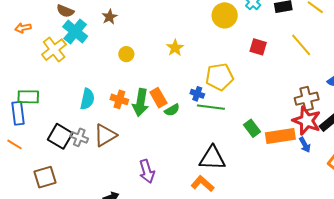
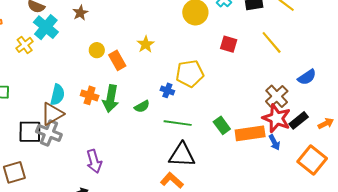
yellow cross: (54, 50) -> (25, 45), size x0.7
orange rectangle: (158, 98) -> (117, 60), moved
brown cross: (307, 99) -> (277, 96), turned -30
green line: (211, 107) -> (178, 123), moved
brown triangle: (105, 135) -> (52, 114), moved
black square: (60, 136) -> (30, 132), turned -30
gray cross: (79, 137) -> (49, 133), size x1.4
purple arrow: (147, 171) -> (94, 161), moved

